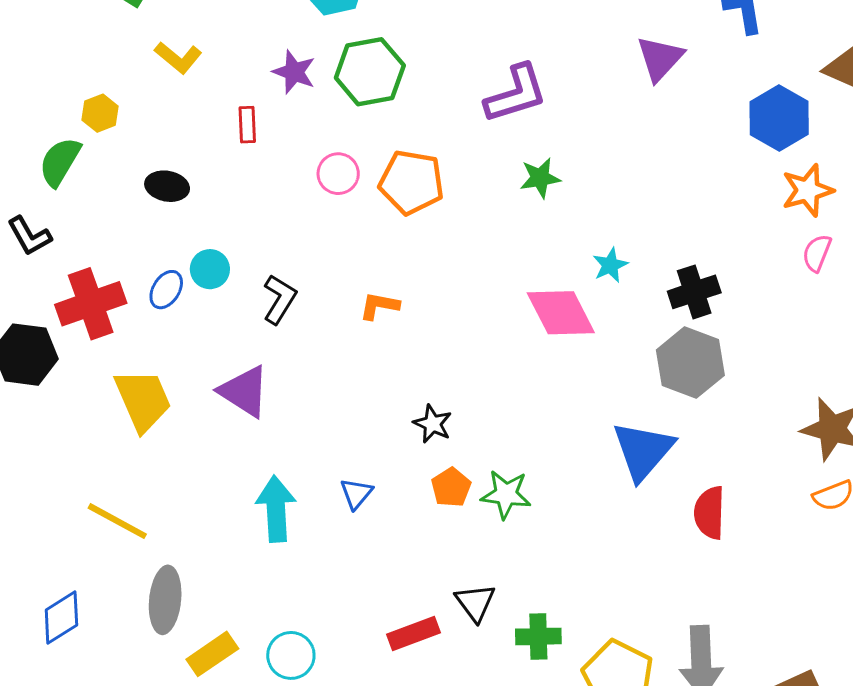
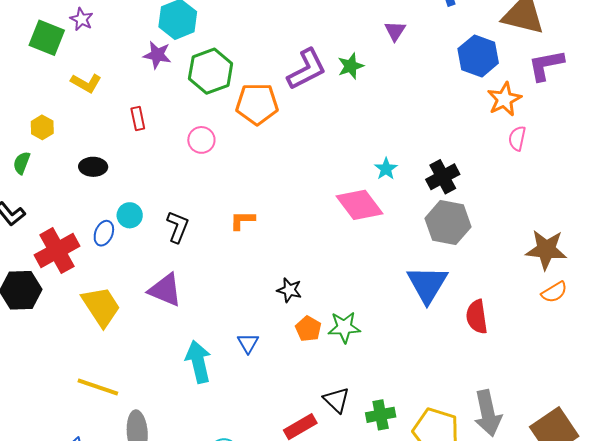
purple triangle: (660, 58) -> (395, 31), size x0.7
purple star: (294, 72) -> (157, 55), moved
green semicircle: (60, 162) -> (22, 163), size x0.7
green star: (540, 178) -> (351, 66), moved
orange pentagon: (411, 182) -> (257, 104), moved

